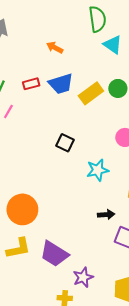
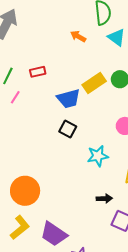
orange arrow: (55, 48) -> (78, 36), moved
blue trapezoid: (61, 84) -> (69, 99), moved
yellow L-shape: (18, 248) -> (20, 228), turned -30

